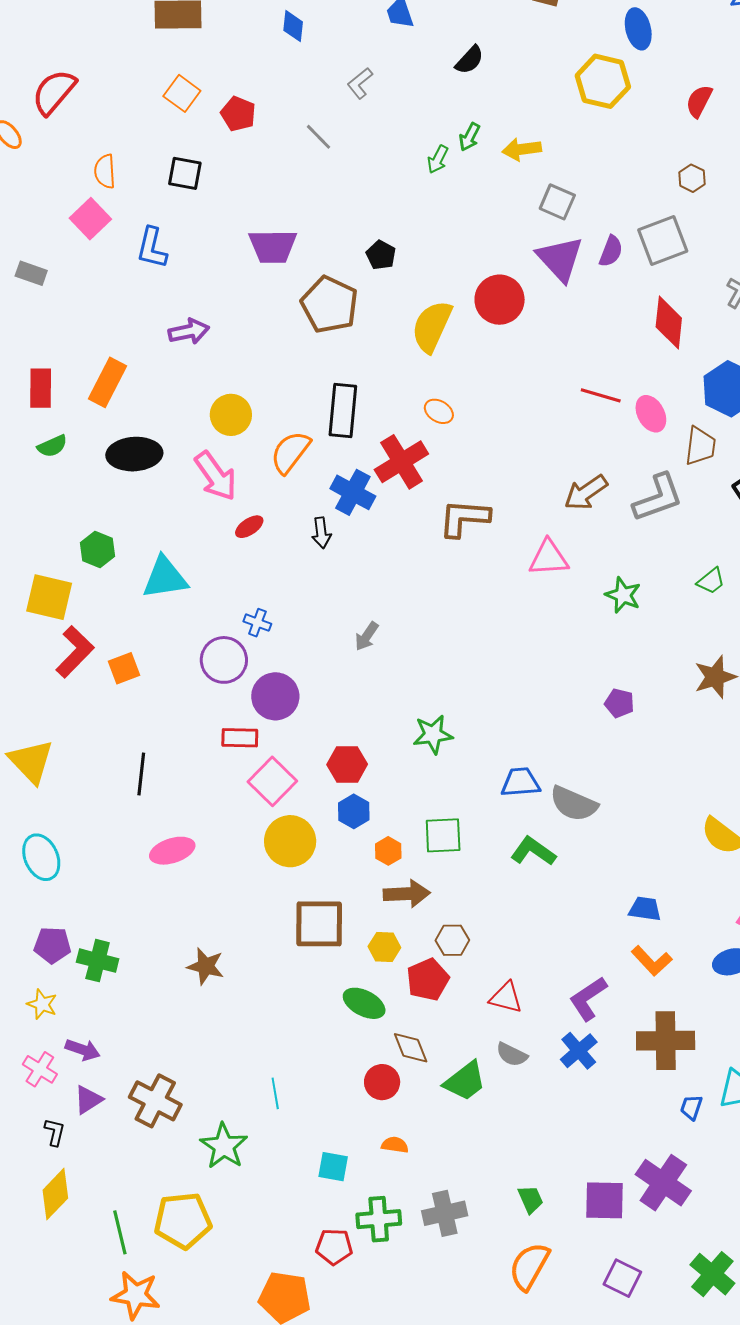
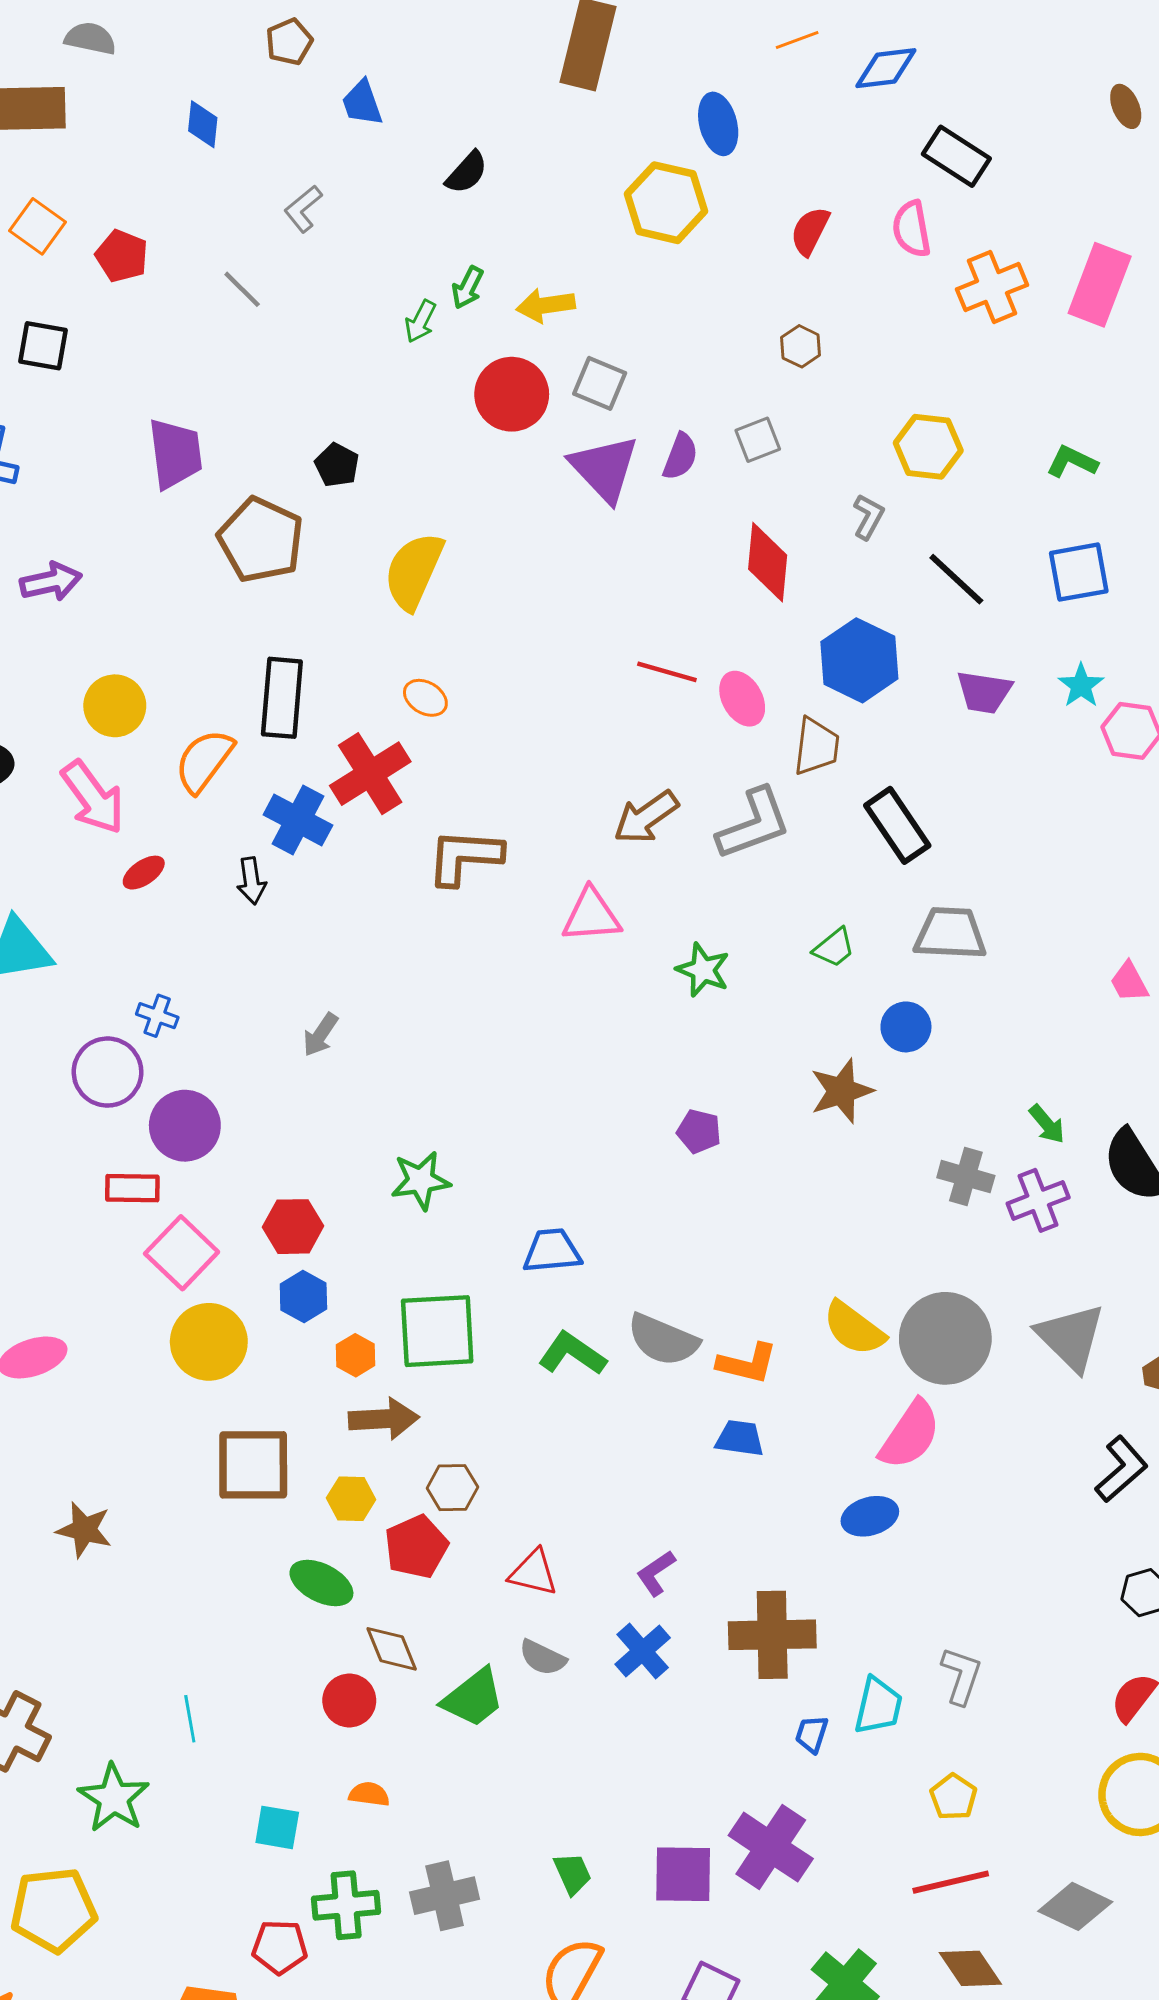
gray square: (663, 241) -> (758, 440), size x0.6
purple trapezoid: (273, 246) -> (175, 454), turned -96
red circle: (500, 300) -> (512, 394), moved
gray semicircle: (574, 804) -> (663, 1340), moved
green square: (443, 835) -> (437, 1331), size x1.4
orange L-shape: (652, 961) -> (747, 1363), moved, turned -33
purple L-shape: (588, 999) -> (656, 1573), size x0.7

